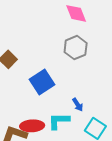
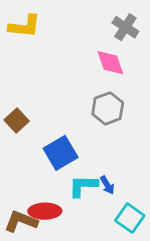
cyan L-shape: (59, 121) -> (83, 186), moved

